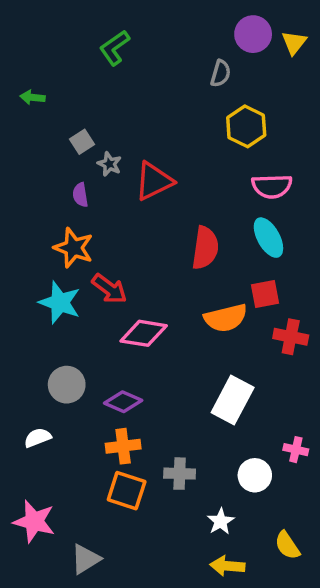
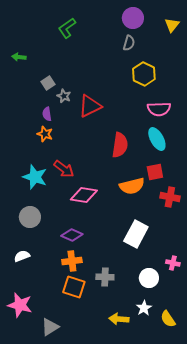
purple circle: (253, 34) -> (133, 18), moved
orange star: (74, 248) -> (45, 134), moved, size x0.7
gray circle: (67, 385) -> (30, 217), moved
white star: (221, 521) -> (144, 308), moved
yellow arrow: (227, 566) -> (119, 319), moved

